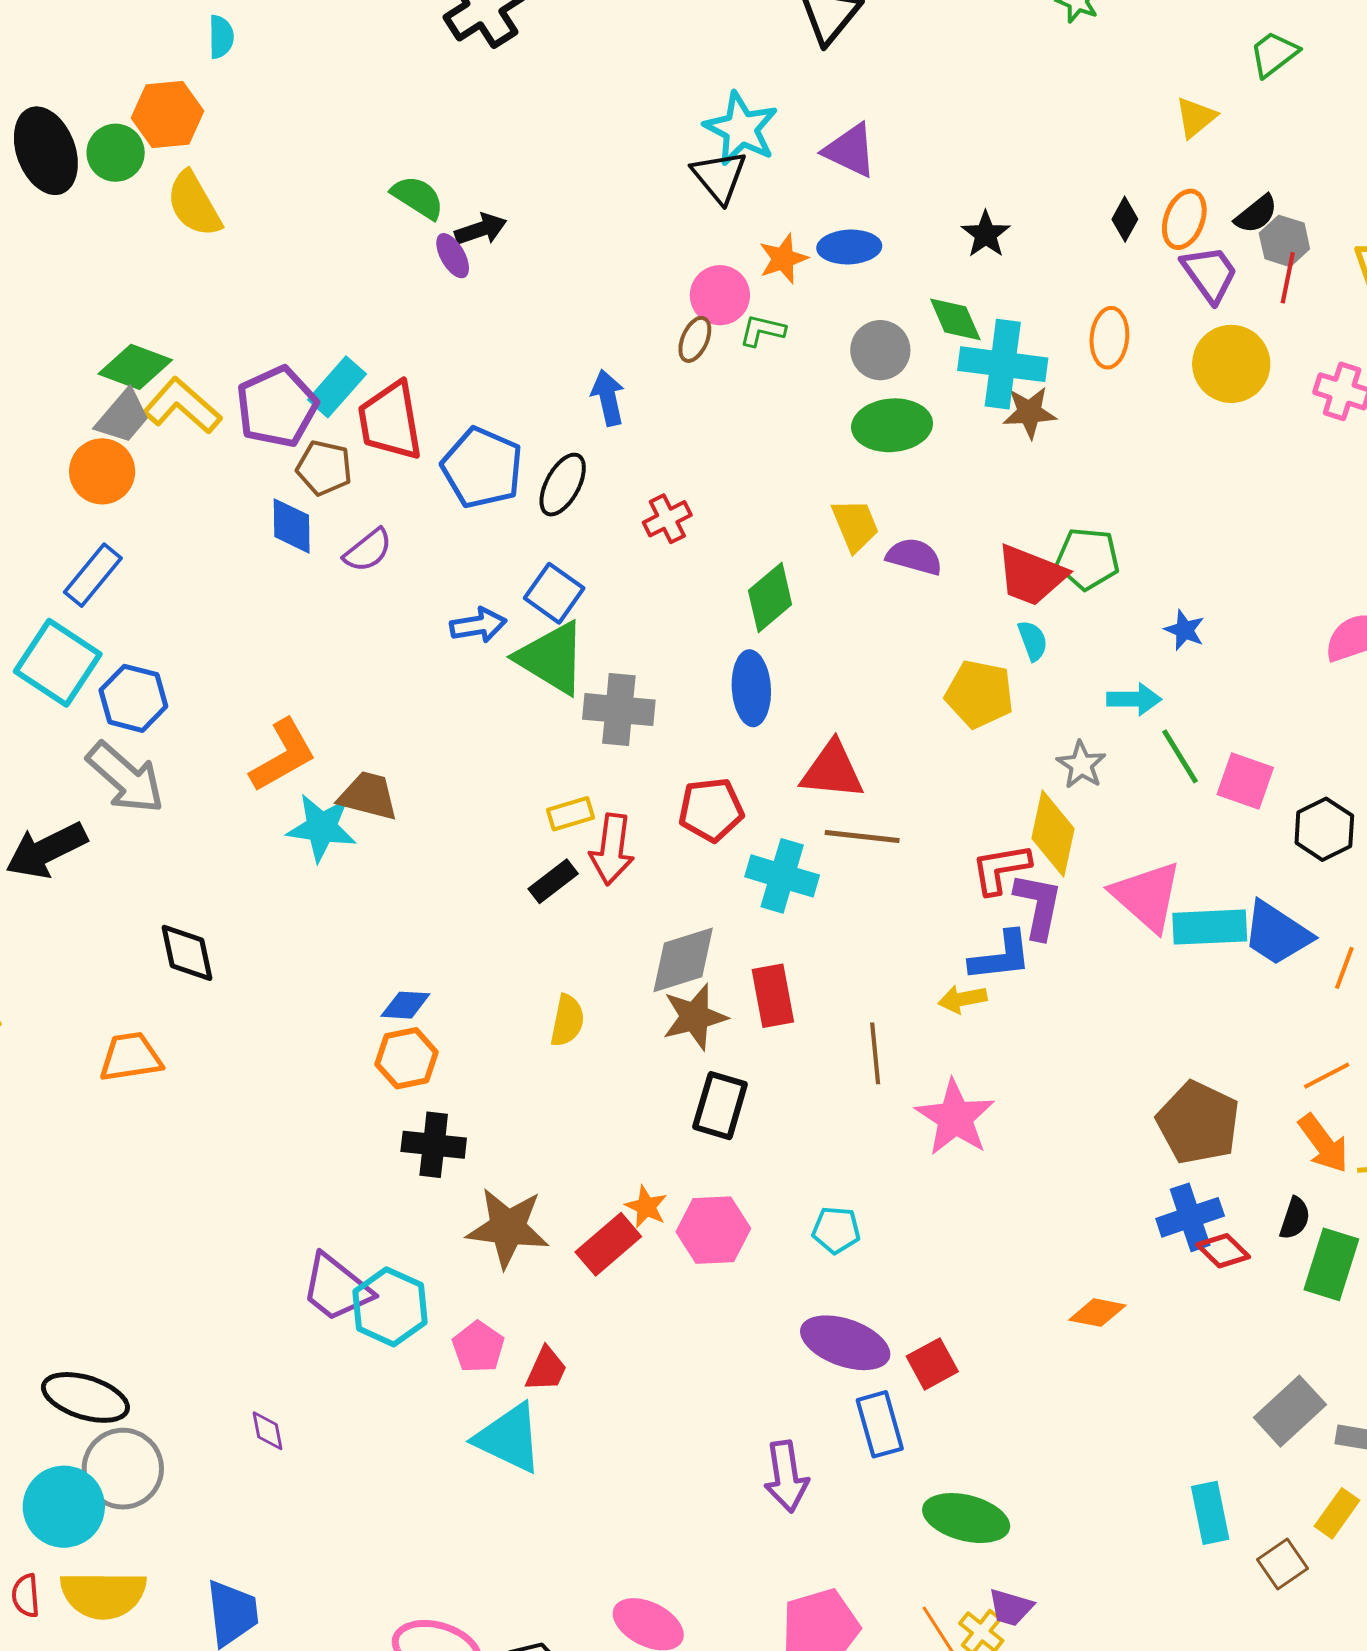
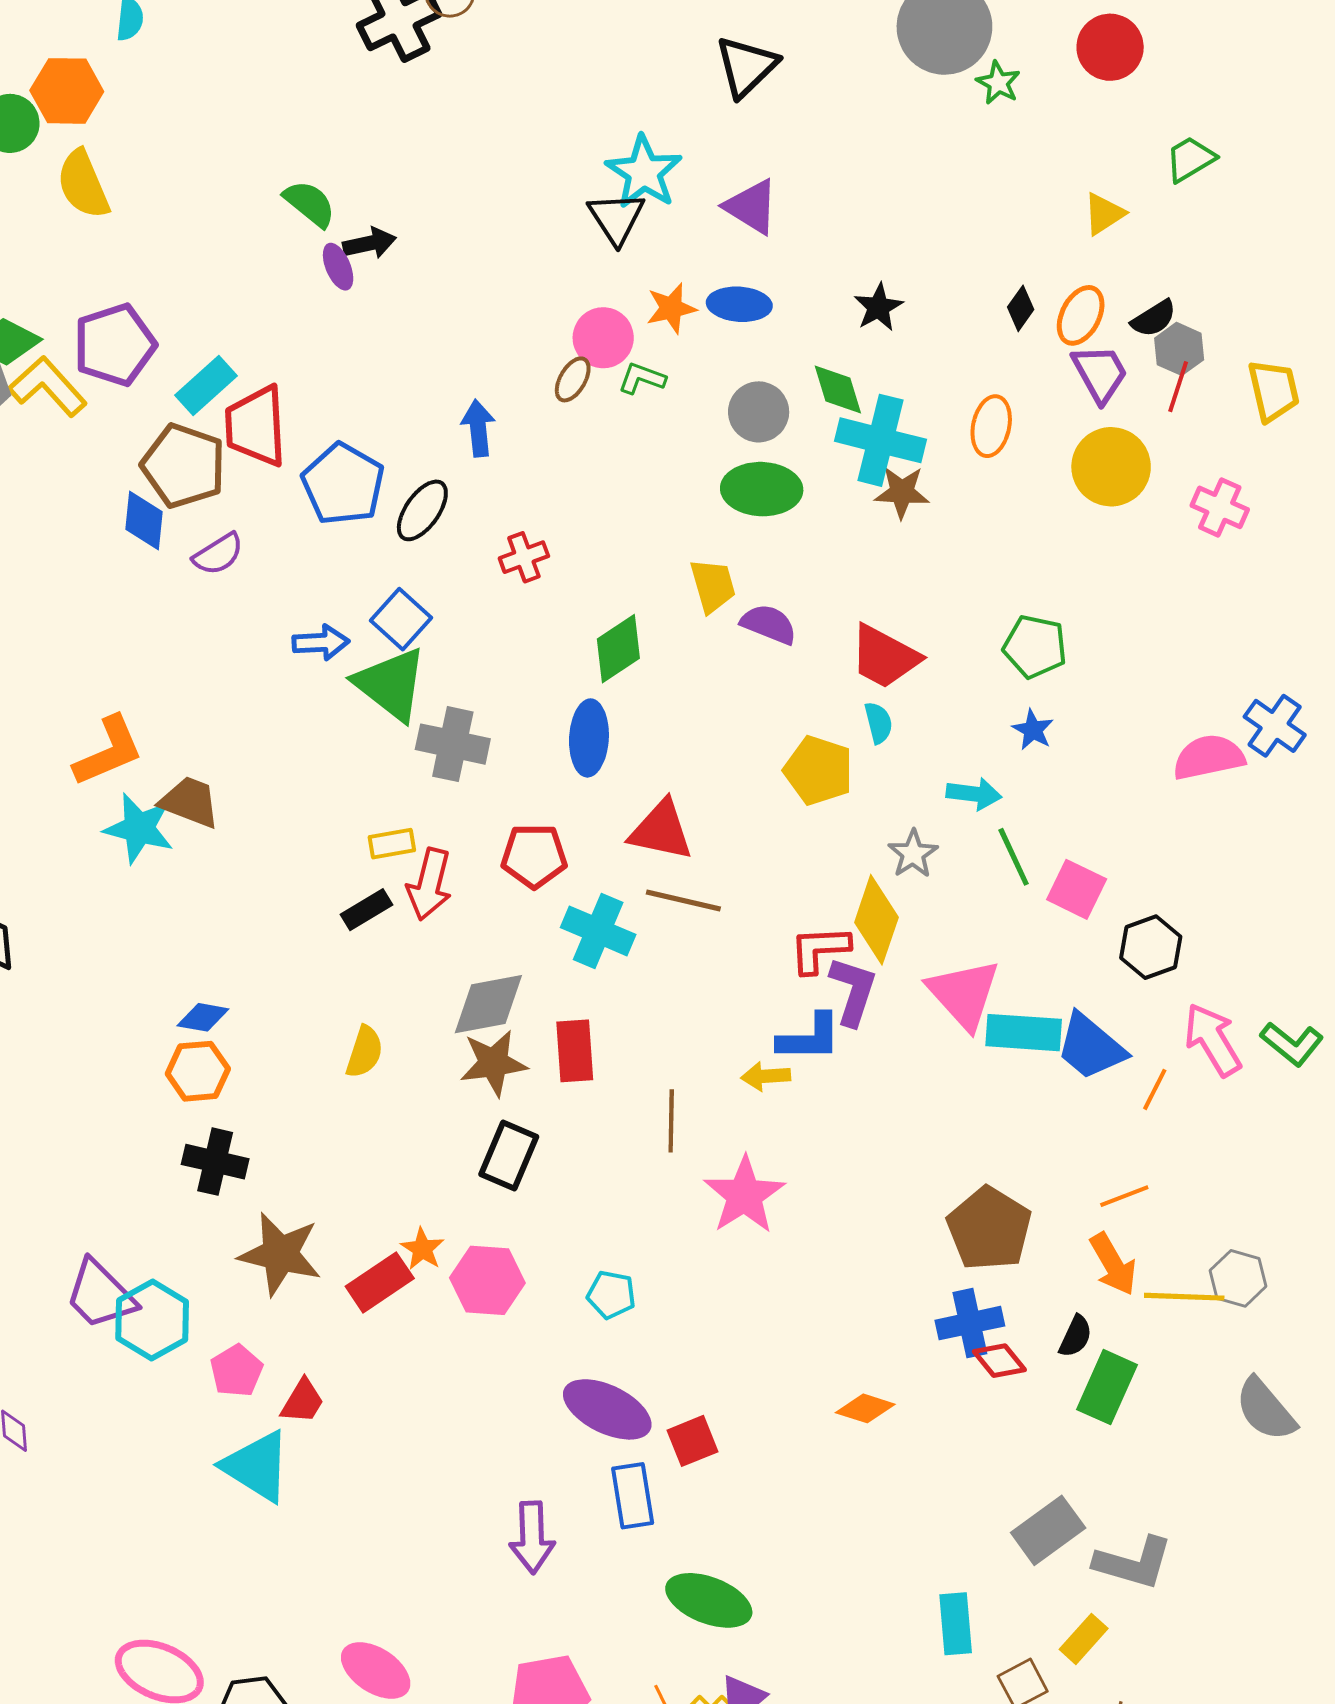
purple pentagon: (277, 407) -> (115, 345), moved
brown pentagon: (324, 468) -> (184, 466), size x1.5
green pentagon: (1088, 559) -> (1035, 647), moved

